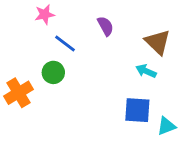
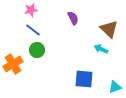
blue line: (65, 43) -> (33, 30), moved
blue square: (137, 110) -> (84, 79), moved

